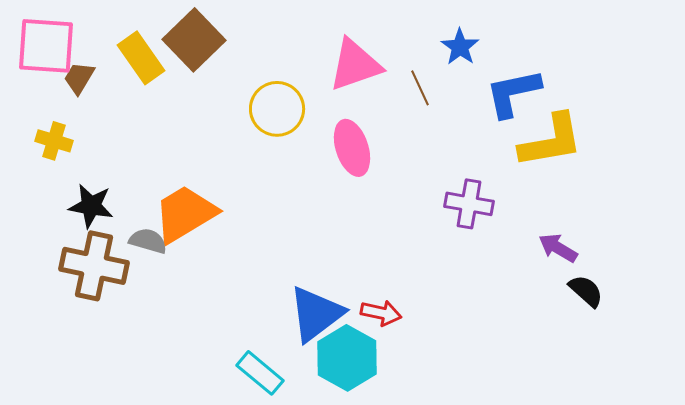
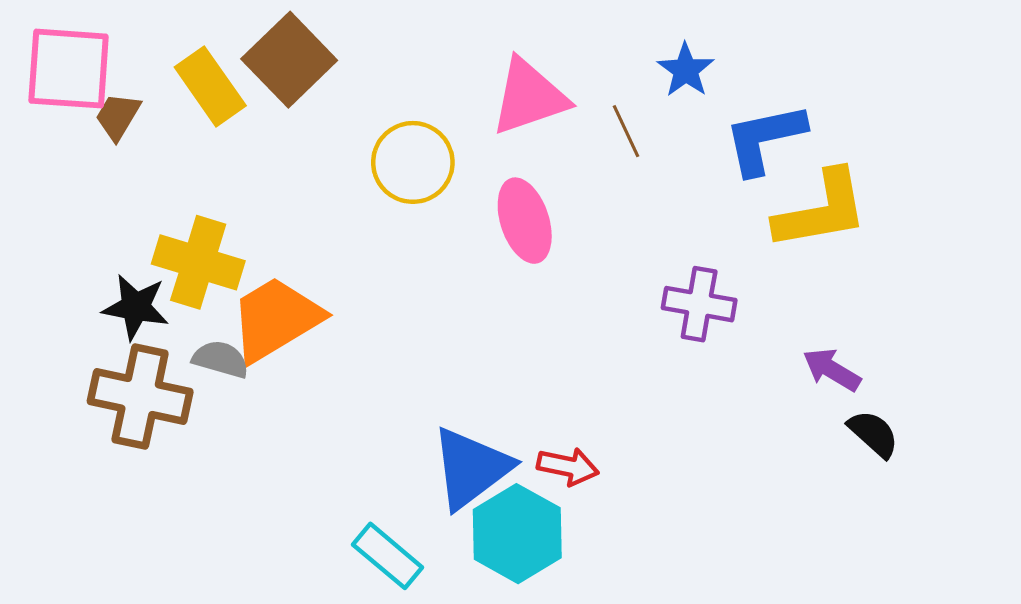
yellow cross: (54, 141) -> (198, 262), moved, size x1.6

